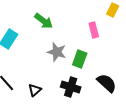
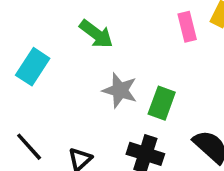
pink rectangle: (94, 30) -> (187, 27), moved

